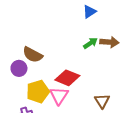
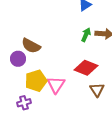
green arrow: (90, 43) -> (86, 35), turned -32
red diamond: (67, 78) -> (86, 68), moved

